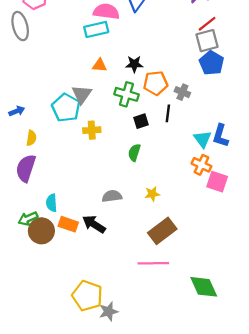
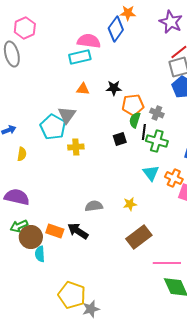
green cross: (126, 94) -> (157, 141), moved
cyan triangle: (203, 139) -> (151, 173), moved
green semicircle: (134, 153) -> (135, 120), moved
purple semicircle: (26, 168) -> (17, 197), moved, turned 85
cyan semicircle: (51, 203) -> (40, 254), moved
pink line: (153, 263) -> (167, 263), moved

